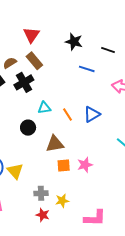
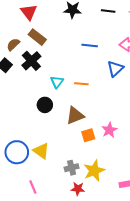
blue line: (87, 69) -> (90, 46), moved
cyan triangle: (44, 108) -> (57, 82), turned -32
orange line: (68, 114) -> (81, 84), turned -40
blue triangle: (92, 114) -> (115, 69), moved
yellow star: (62, 201) -> (94, 171), size x1.5

